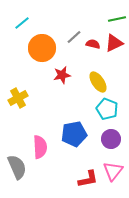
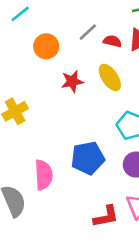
orange circle: (42, 48) -> (46, 46), size x0.7
yellow ellipse: (98, 82) -> (110, 78), moved

